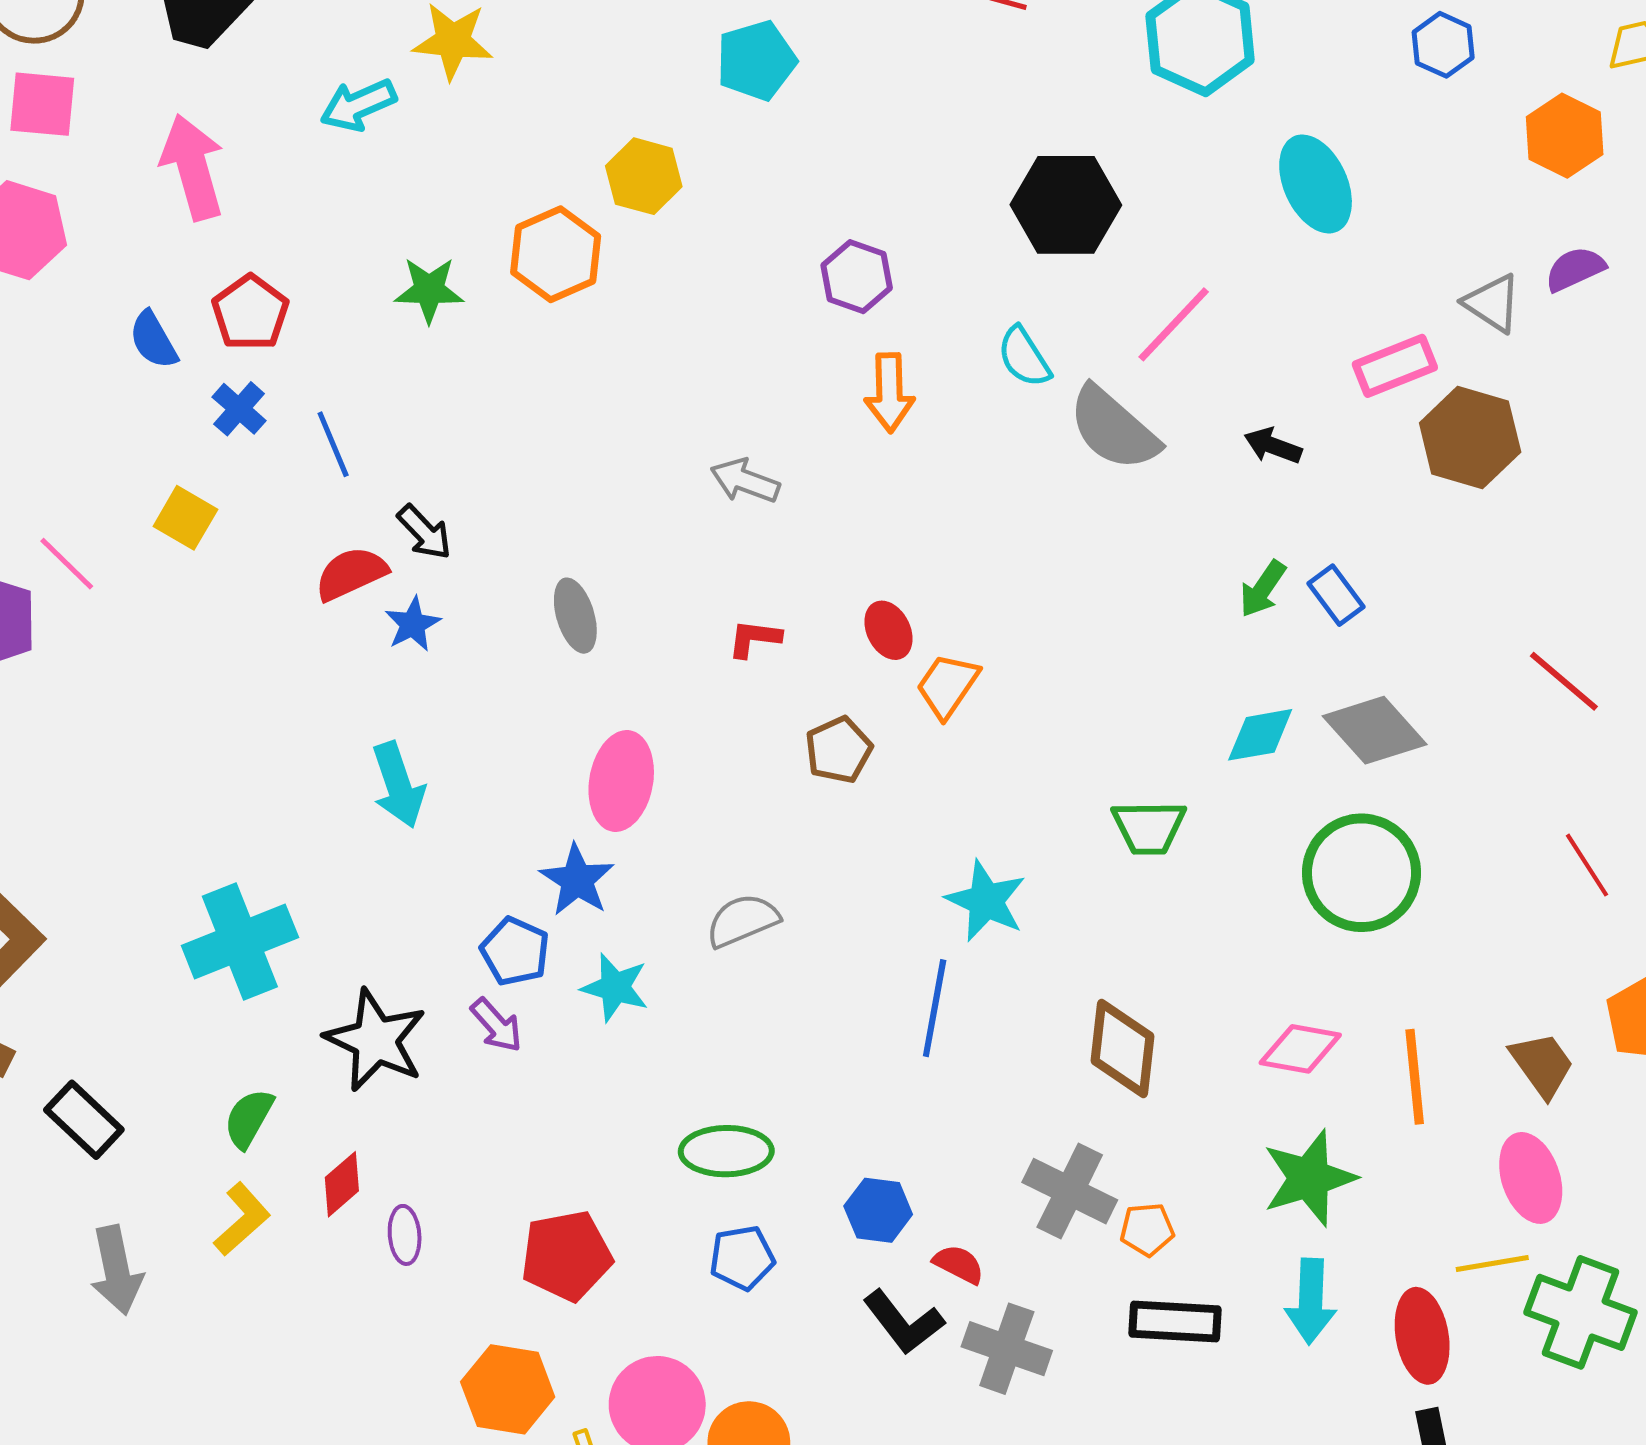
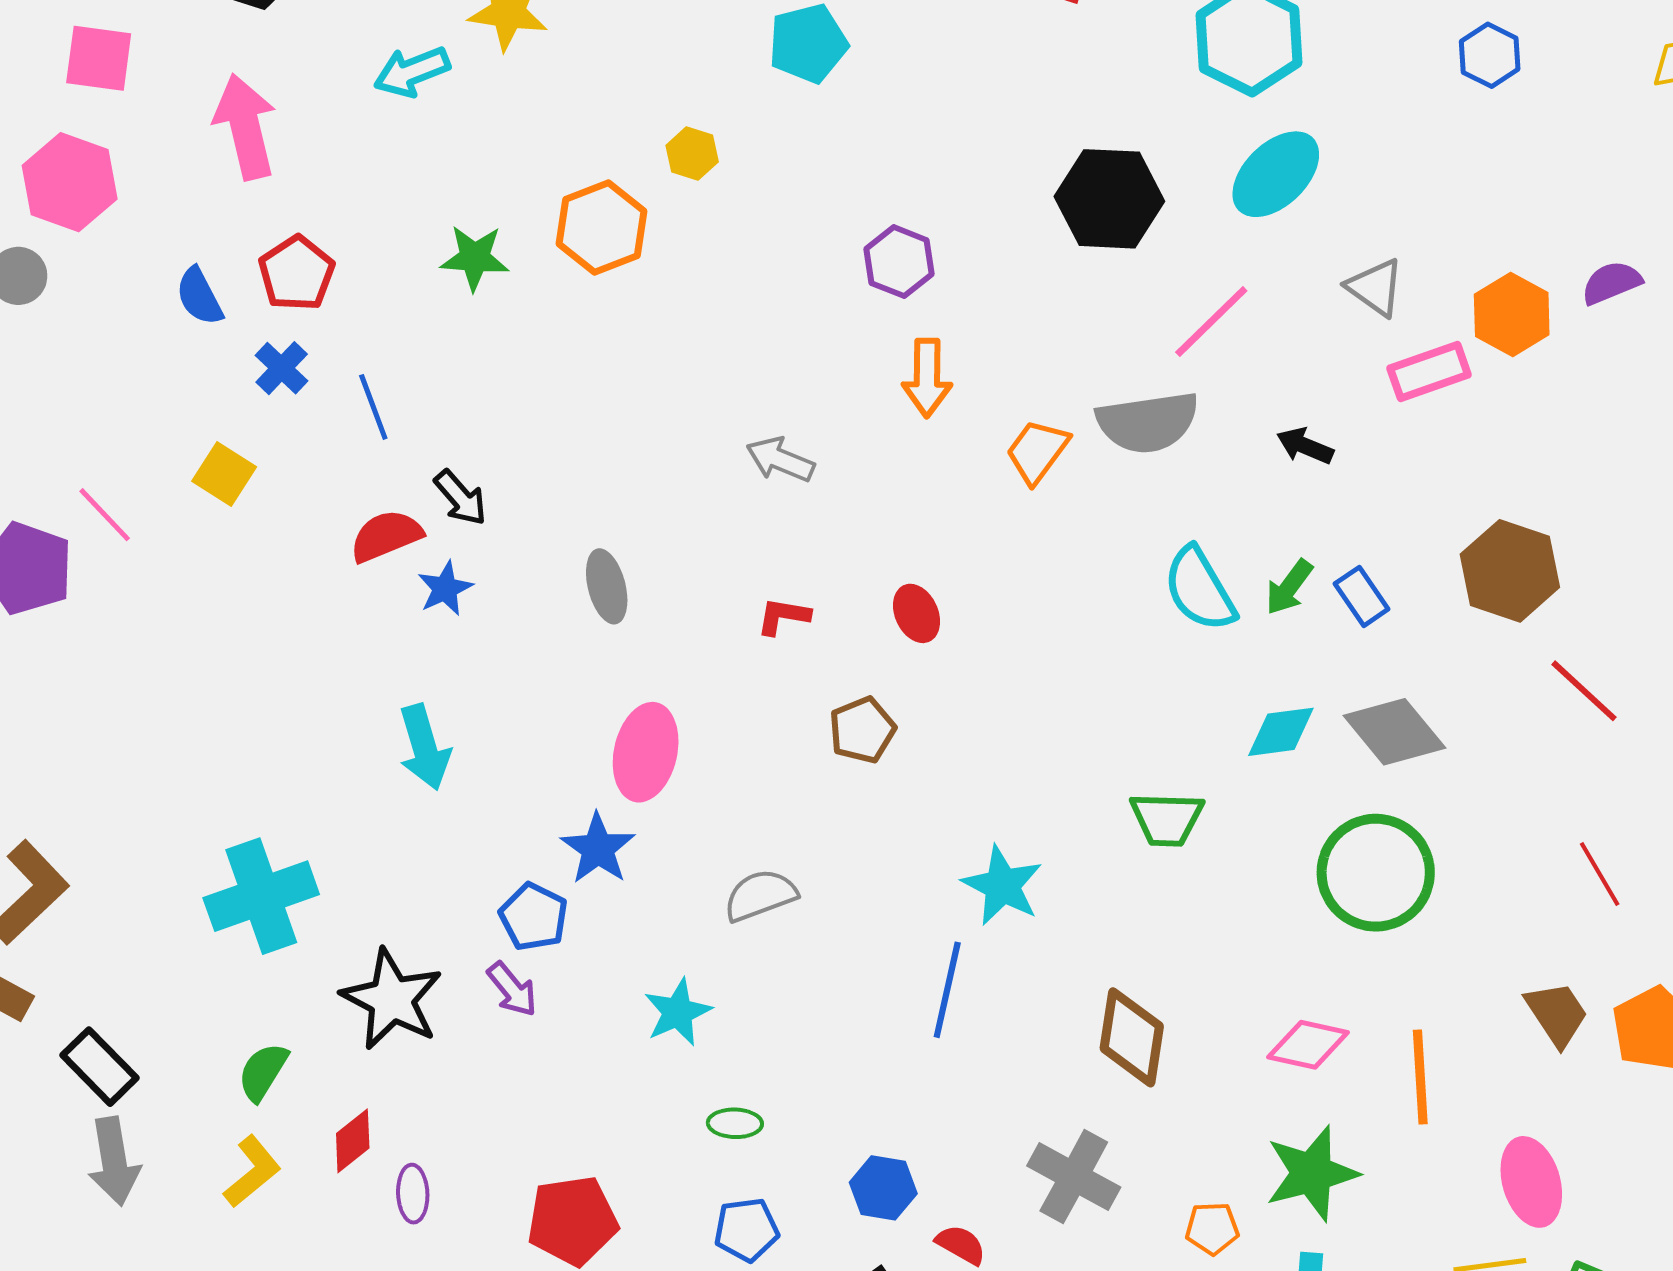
orange hexagon: (1565, 136) -> (1512, 315), moved
yellow hexagon: (644, 176) -> (692, 154), size x0.7
cyan ellipse: (1316, 184) -> (1276, 174), moved, turned 68
gray triangle: (1492, 303) -> (1375, 287), moved
cyan semicircle: (1024, 357) -> (1200, 589), moved, size x1.4
gray semicircle: (1114, 428) -> (1148, 422), turned -52
brown hexagon: (1470, 438) -> (1510, 571), moved
orange trapezoid: (947, 686) -> (1037, 451), moved
cyan star: (615, 988) -> (678, 1012), moved, turned 30
brown trapezoid: (1542, 1065) -> (1557, 1014), moved
green ellipse: (726, 1151) -> (735, 1123), size x0.6
orange pentagon: (1147, 1229) -> (1212, 1228), moved
gray arrow: (116, 1270) -> (114, 1161), moved

